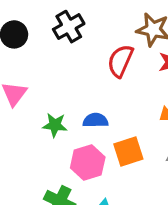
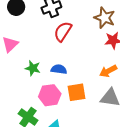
red semicircle: (120, 61) -> (63, 31), moved

